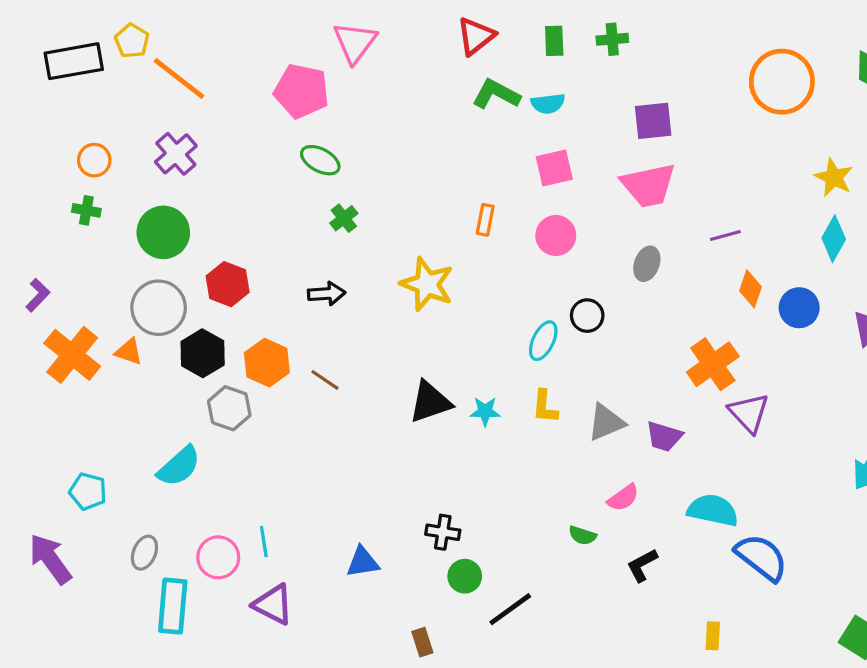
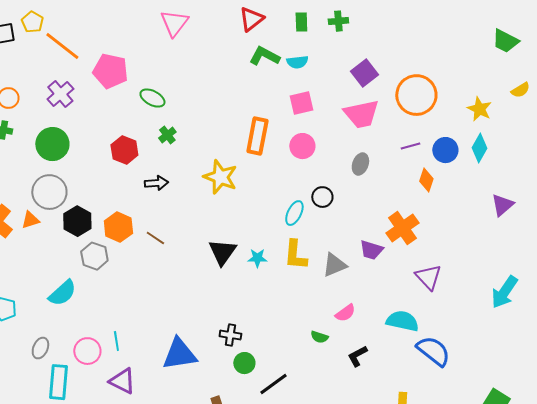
orange circle: (782, 82) -> (416, 95), moved
pink pentagon: (301, 91) -> (110, 71), moved
purple square: (653, 121) -> (364, 73), turned -32
orange rectangle: (485, 220) -> (257, 136), size x1.8
red hexagon: (228, 284) -> (124, 150), moved
blue circle: (799, 308) -> (445, 150), moved
orange triangle: (129, 352) -> (30, 220), turned -36
black triangle: (430, 402) -> (222, 252), turned -36
yellow L-shape: (545, 407) -> (295, 255), size x1.4
purple triangle: (749, 413) -> (428, 277), moved
purple trapezoid: (664, 436) -> (371, 250), moved
blue triangle: (363, 562) -> (179, 354), size x1.6

